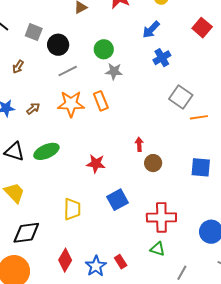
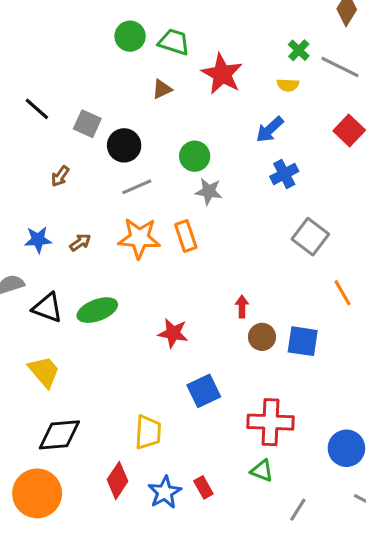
orange line: (199, 117) -> (343, 293), moved, turned 66
blue square: (201, 167) -> (303, 341), moved
yellow trapezoid: (72, 209) -> (148, 432), moved

